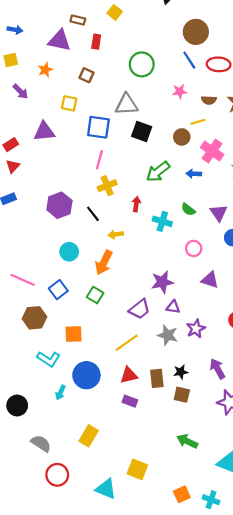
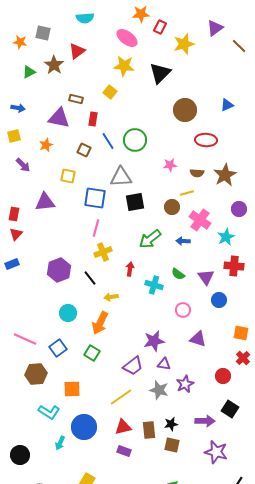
blue line: (189, 60) -> (108, 141), moved
black square: (142, 132) -> (135, 202), turned -30
red rectangle: (11, 145) -> (14, 214), turned -48
purple arrow: (218, 369) -> (205, 421), turned 120

